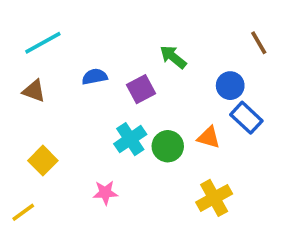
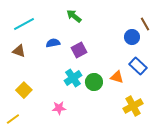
green arrow: (173, 57) -> (74, 16), moved
blue circle: (230, 86) -> (132, 37), moved
yellow cross: (214, 198) -> (133, 106), moved

